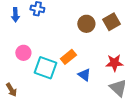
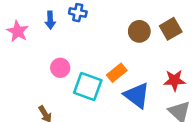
blue triangle: (84, 75) -> (137, 95), size x1.6

